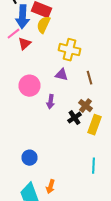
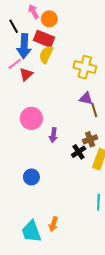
yellow cross: (70, 50) -> (85, 67), moved
purple triangle: (62, 75) -> (86, 98), moved
brown cross: (86, 106) -> (90, 139), turned 32
blue circle: (30, 158) -> (31, 177), moved

